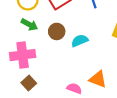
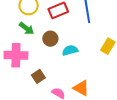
brown square: (29, 83) -> (38, 76), moved

